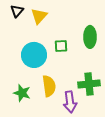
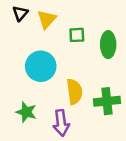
green square: (61, 46) -> (77, 35), moved
yellow semicircle: (49, 86) -> (74, 92), moved
purple arrow: (70, 102) -> (61, 123), moved

